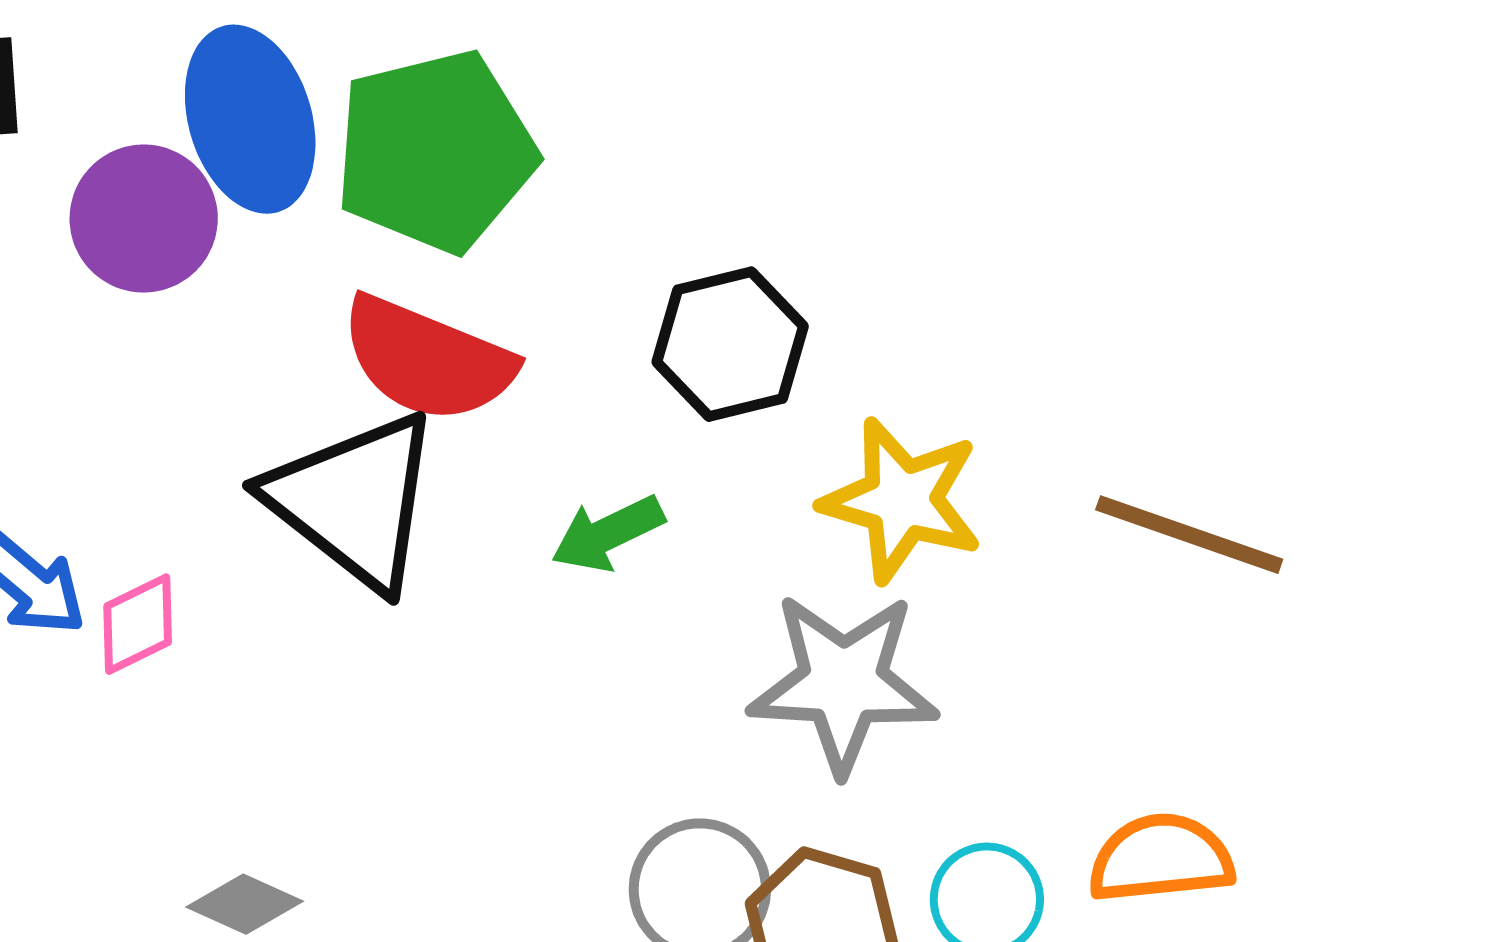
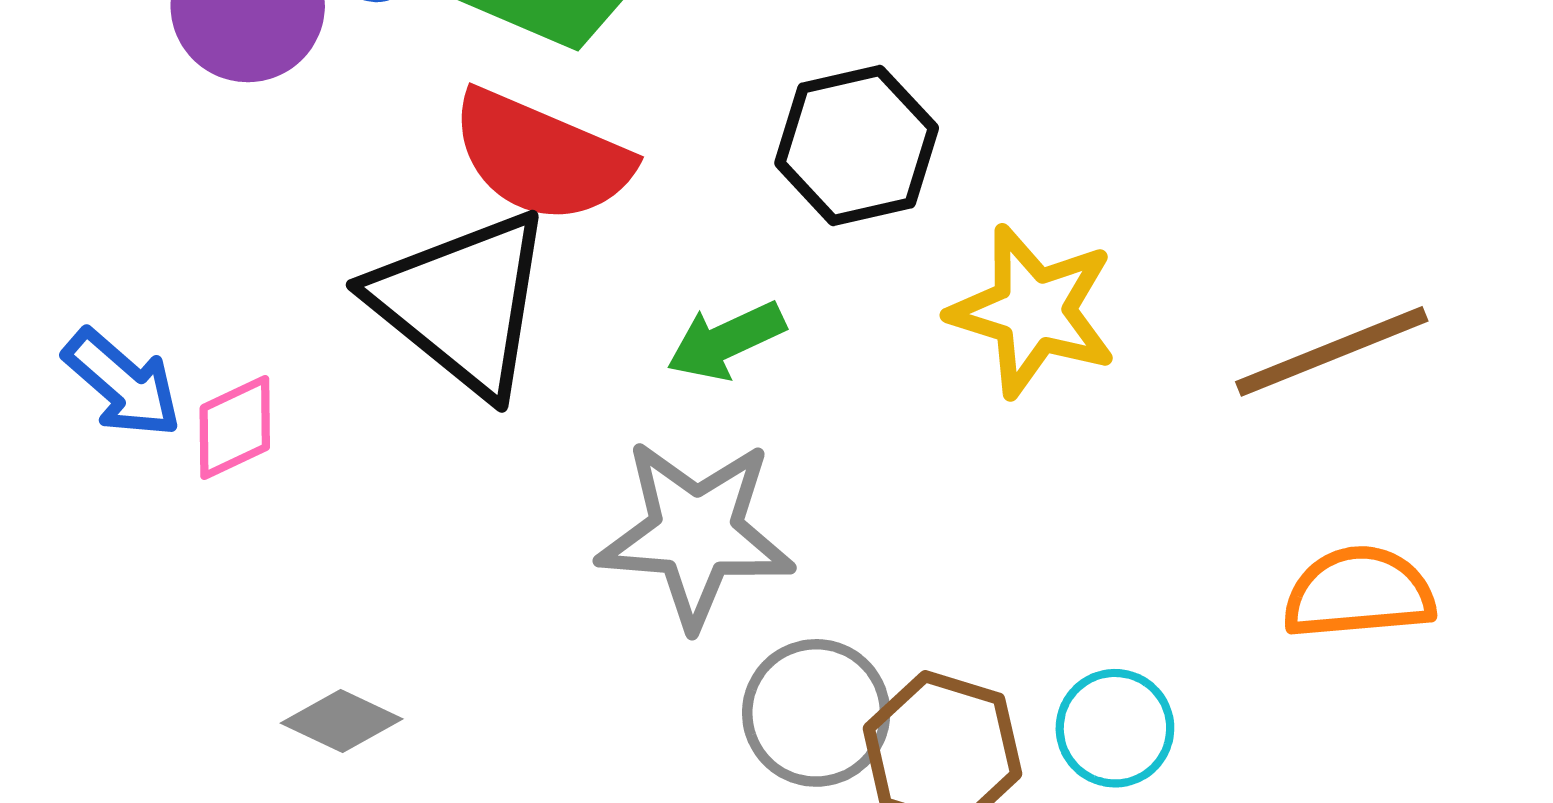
brown line: (1189, 535) -> (1332, 351), turned -42
gray star: (843, 683) -> (696, 533), moved
orange semicircle: (1161, 858) -> (1359, 593), moved

